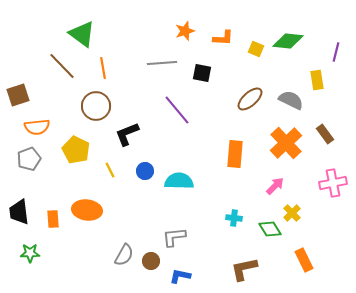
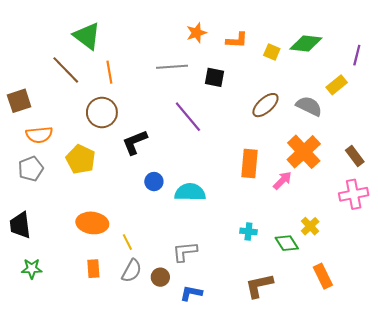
yellow rectangle: (317, 80) -> (337, 85), turned 60
brown rectangle: (325, 134) -> (355, 156), moved
yellow line: (110, 170) -> (127, 242), moved
pink arrow: (275, 186) -> (282, 180), moved
orange rectangle: (53, 219) -> (93, 269), moved

